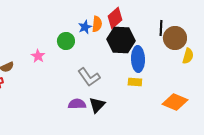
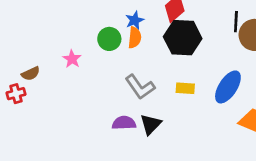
orange semicircle: (97, 24) -> (135, 38), moved
blue ellipse: (138, 59) -> (228, 87), moved, turned 35
yellow rectangle: (135, 82) -> (185, 88), moved

